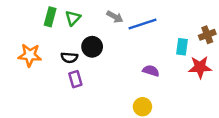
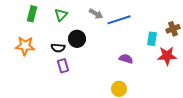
green rectangle: (50, 17) -> (32, 14), moved

